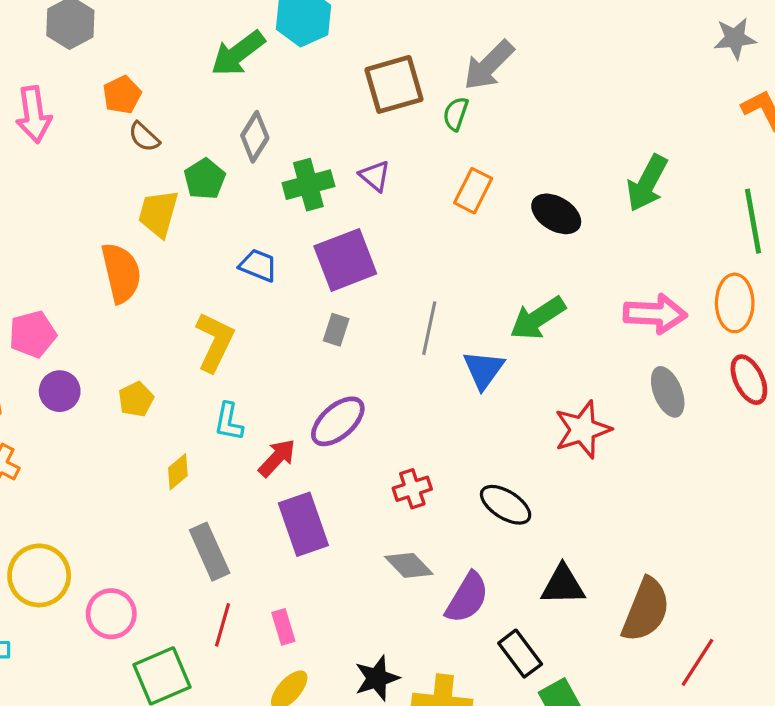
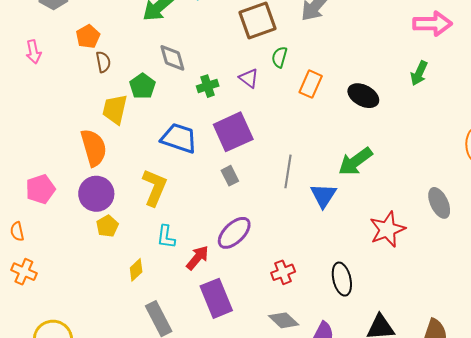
green semicircle: (456, 114) -> (279, 57), moved
pink arrow: (34, 115) -> (33, 52), size x0.7
brown semicircle: (144, 137) -> (103, 62), turned -140
gray diamond: (255, 137) -> (172, 58), turned -44
green arrow: (647, 183) -> (419, 73), size x0.7
green cross: (308, 185) -> (208, 86), size x0.7
blue trapezoid: (258, 265) -> (179, 138), size x1.5
pink arrow: (655, 314) -> (432, 24), moved
gray rectangle: (336, 330) -> (230, 176), turned -42
purple circle: (60, 391) -> (96, 194), moved, size x1.4
black ellipse: (506, 505) -> (342, 279), turned 48

